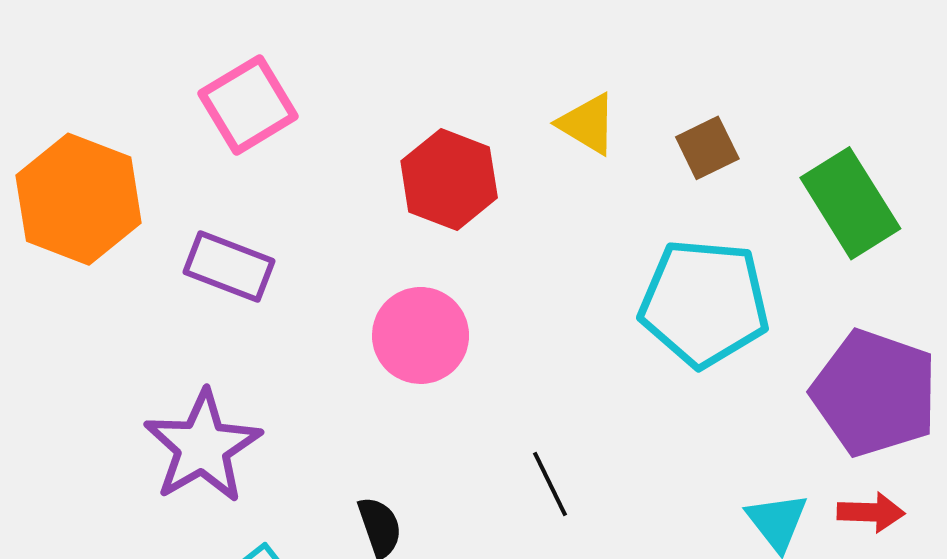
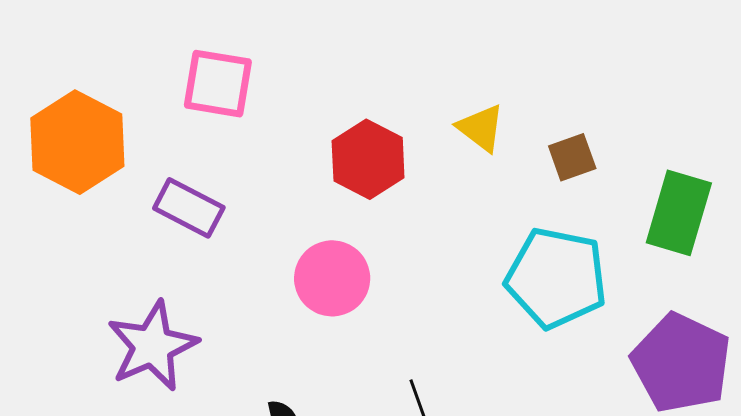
pink square: (248, 105) -> (218, 84), turned 34
green rectangle: (850, 203) -> (679, 213), turned 42

